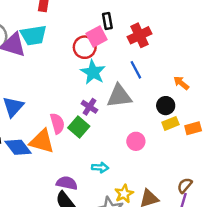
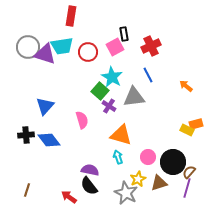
red circle: (85, 47) -> (88, 52), moved
black circle: (166, 106) -> (173, 162), moved, size x1.6
yellow rectangle: (170, 123) -> (187, 130), moved, turned 48
green square: (79, 127) -> (100, 91), moved
orange triangle: (42, 141) -> (121, 135), moved
pink circle: (136, 141) -> (148, 157), moved
cyan arrow: (100, 168) -> (118, 157), turned -112

